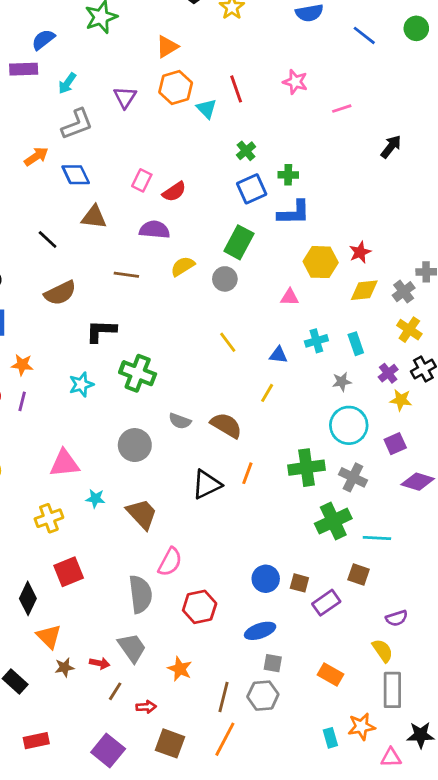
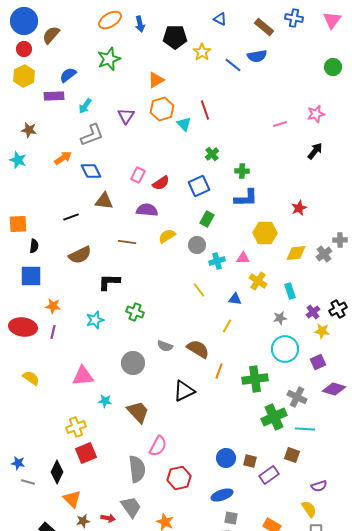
blue line: (364, 35) -> (233, 65), moved
pink star: (295, 82) -> (316, 114), moved, turned -30
blue square: (252, 189) -> (199, 186), moved
black line: (48, 240) -> (71, 217), turned -63
green rectangle: (239, 242) -> (207, 219), size x0.7
red star: (360, 252) -> (299, 208), moved
yellow cross: (409, 330) -> (258, 281), moved
cyan cross: (316, 341) -> (217, 261), moved
green cross: (138, 373) -> (135, 312), size x0.7
orange line: (247, 473) -> (219, 371), moved
gray cross: (353, 477) -> (297, 397), moved
yellow cross: (49, 518) -> (76, 427), moved

